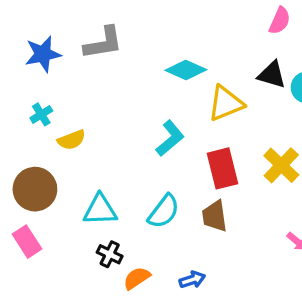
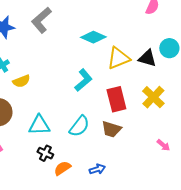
gray L-shape: (103, 43) -> (41, 20), turned 148
black triangle: (272, 75) -> (147, 58), moved
brown trapezoid: (215, 216) -> (111, 129), turned -65

